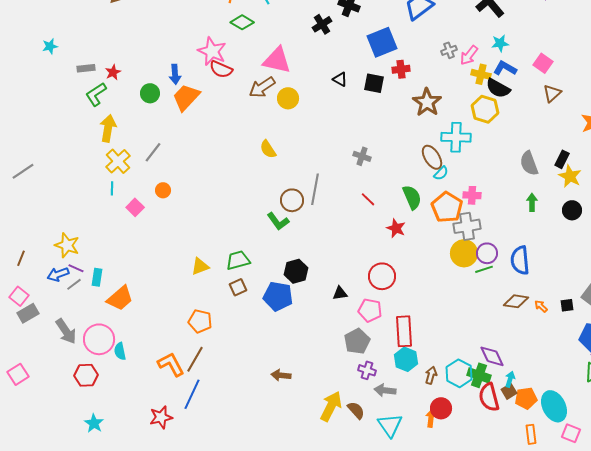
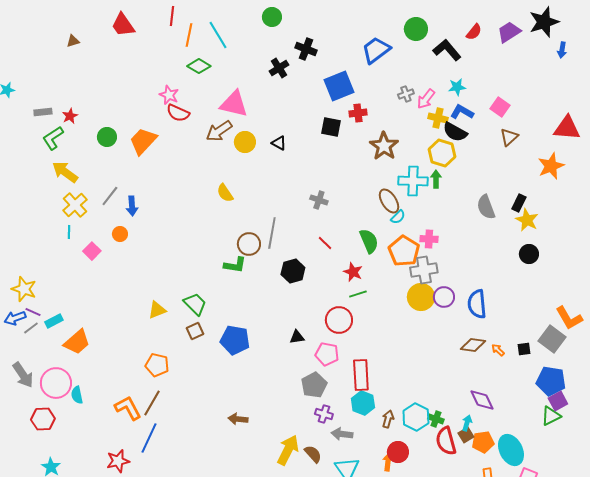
pink star: (212, 51) -> (169, 95), size x0.7
blue arrow: (175, 74) -> (132, 206), moved
black triangle: (340, 79) -> (279, 143), moved
yellow arrow: (108, 128) -> (65, 172), turned -64
green arrow: (532, 202) -> (436, 179), moved
green L-shape: (278, 221) -> (235, 265), turned -45
green trapezoid: (238, 260) -> (195, 304), turned 60
green line: (484, 269) -> (358, 294), moved
black hexagon: (296, 271) -> (293, 271), moved
cyan rectangle: (97, 277) -> (54, 321), turned 54
purple diamond: (492, 356) -> (482, 400), moved
green cross: (479, 375) -> (436, 419), size x0.7

